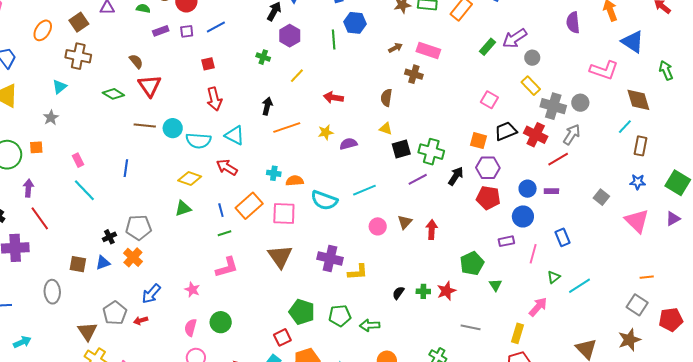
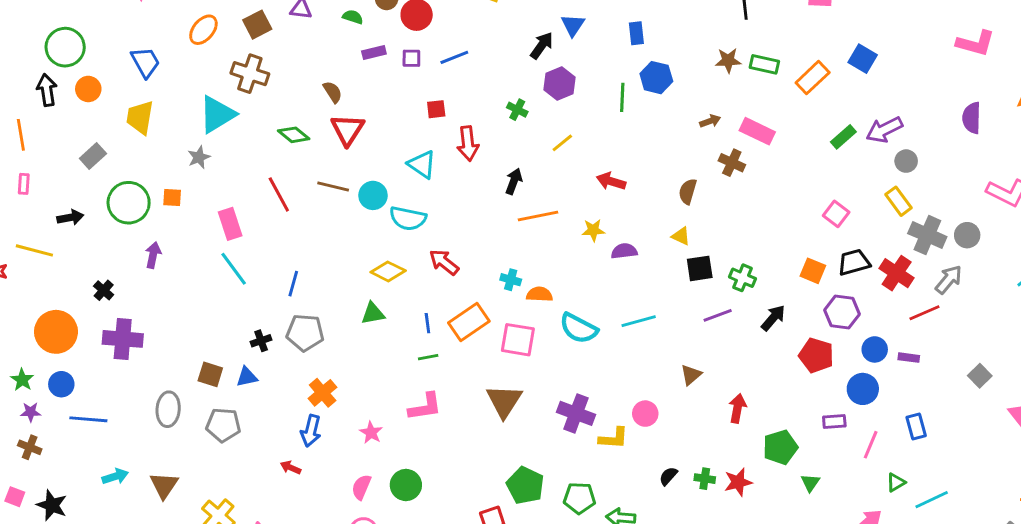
cyan triangle: (60, 87) -> (217, 114), size x1.8
red arrow: (214, 99) -> (468, 143), moved
cyan triangle: (235, 135) -> (422, 164), moved
green cross: (431, 152) -> (742, 278), size x0.7
pink rectangle: (78, 160) -> (230, 224), size x1.5
blue line: (126, 168) -> (293, 284), moved
purple hexagon: (488, 168) -> (842, 312), moved
red line: (40, 218) -> (279, 194), moved
pink circle: (378, 226) -> (645, 414), moved
red arrow: (432, 230) -> (737, 408), moved
orange cross: (133, 257) -> (323, 393), moved
blue arrow: (151, 294) -> (311, 431), turned -35
gray pentagon: (115, 313) -> (223, 425), moved, turned 30
red arrow: (141, 321) -> (291, 468), turned 32
brown triangle: (87, 331) -> (164, 485), moved

